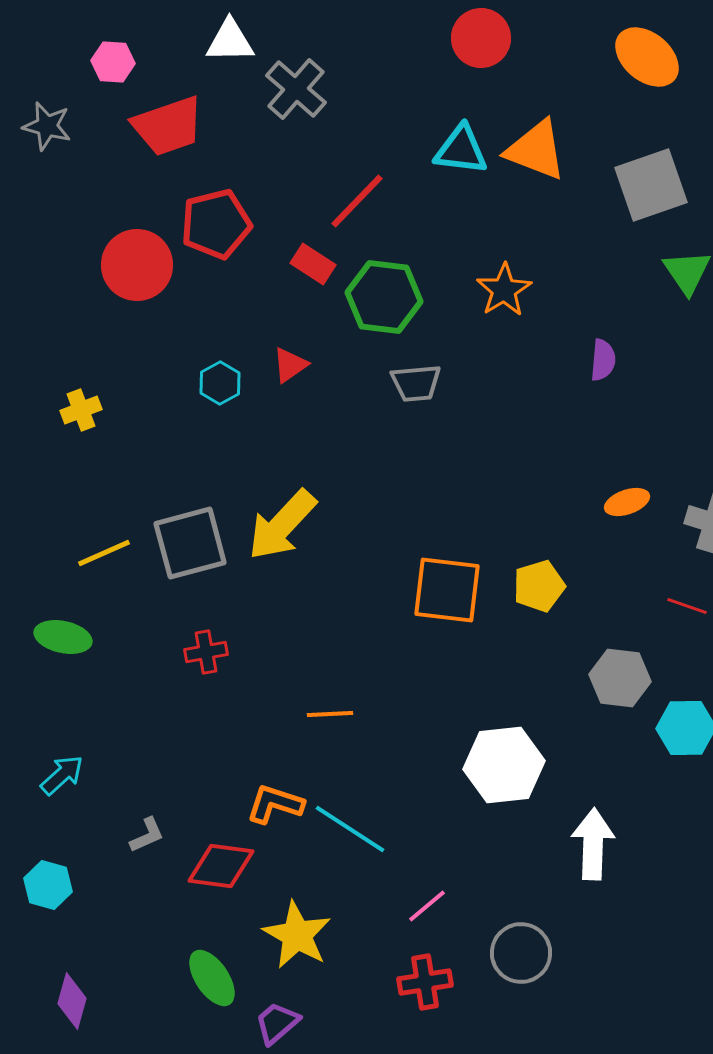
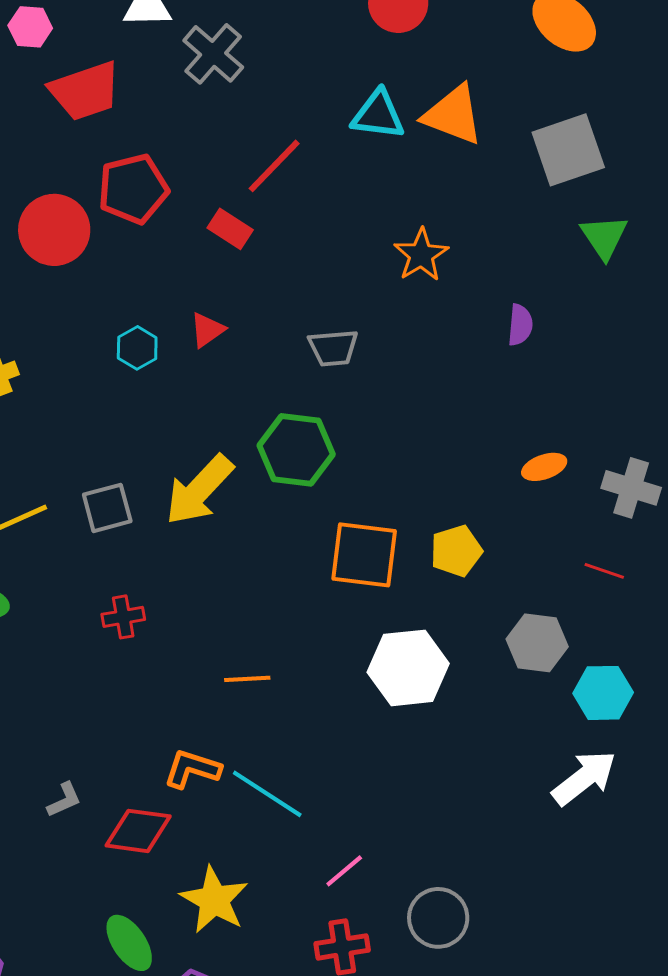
green hexagon: (384, 297) -> (296, 450), moved
gray square: (190, 543) -> (107, 508), size x0.7
white hexagon: (504, 765) -> (408, 668), moved
white arrow: (593, 844) -> (584, 778), moved, turned 50

